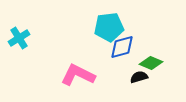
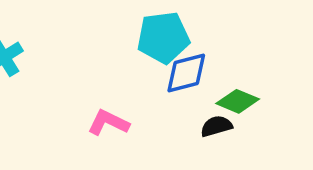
pink L-shape: (78, 75) -> (108, 123), size x0.7

